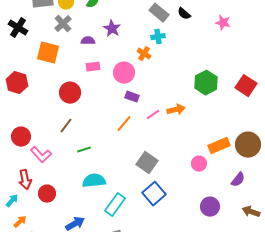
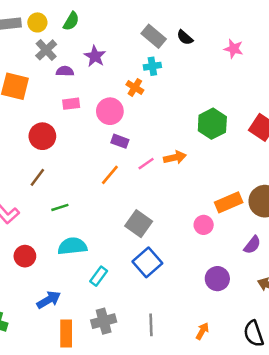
gray cross: (63, 24) -> (46, 50), moved
red circle: (47, 194) -> (25, 256), moved
cyan rectangle: (115, 205) -> (99, 276), size x0.7

